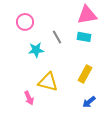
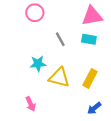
pink circle: (25, 22) -> (35, 13), moved
cyan star: (36, 50) -> (38, 64), moved
yellow triangle: (48, 82) -> (59, 77), moved

